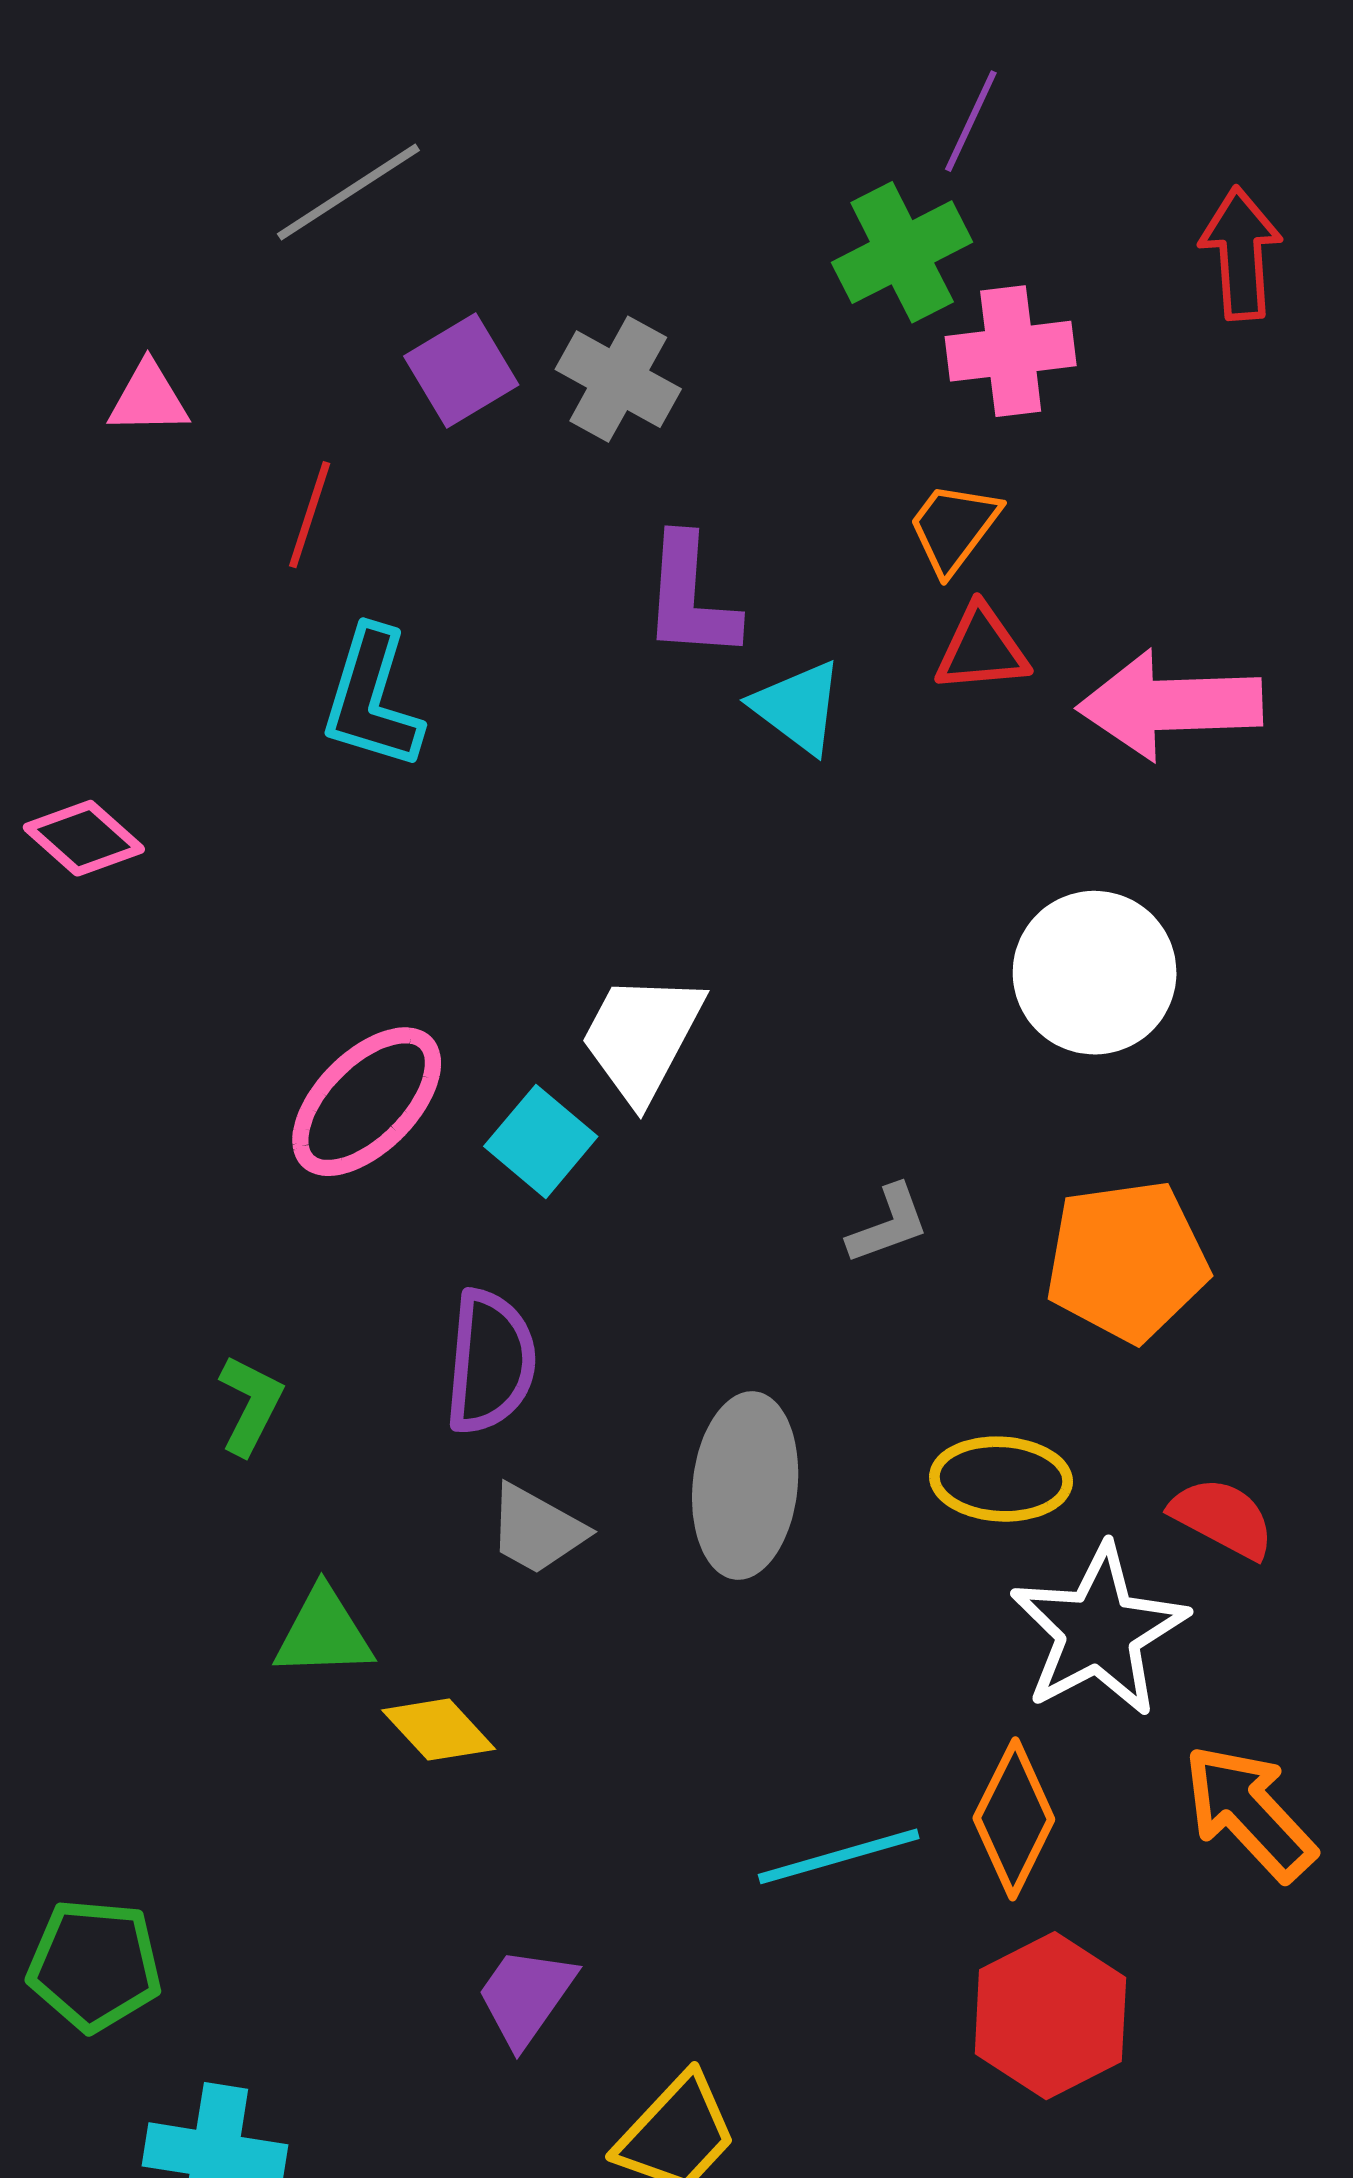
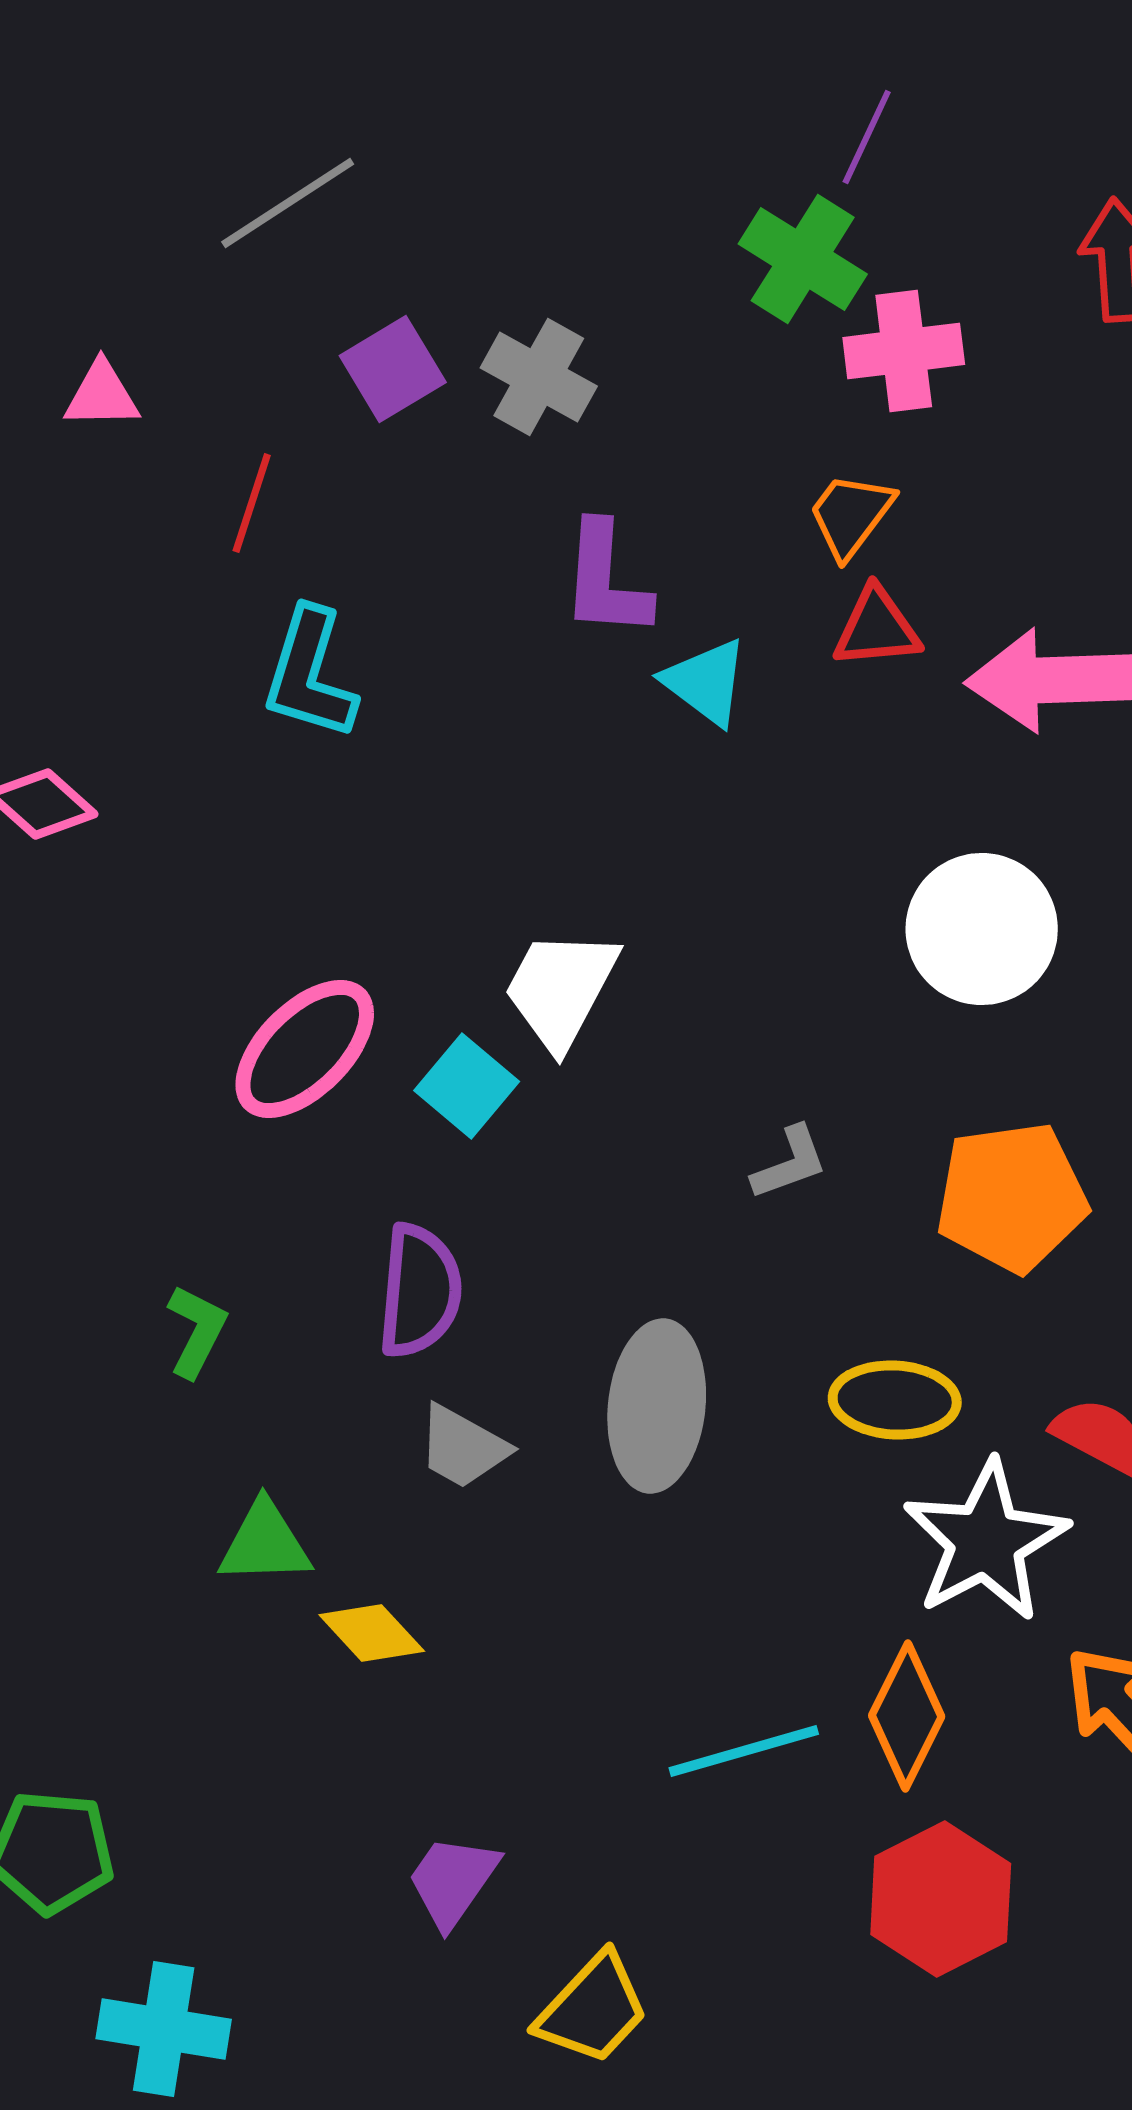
green cross: (902, 252) -> (803, 259), turned -31

